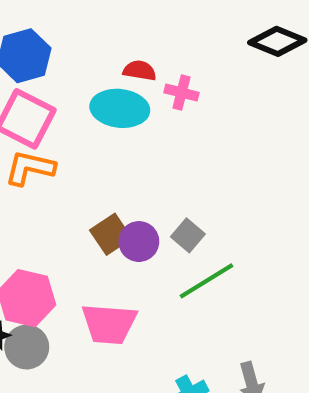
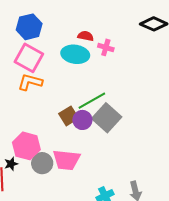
gray square: (188, 235) -> (107, 118), size x1.8
green line: (207, 281) -> (92, 101), moved
gray circle: (27, 347) -> (42, 163), moved

